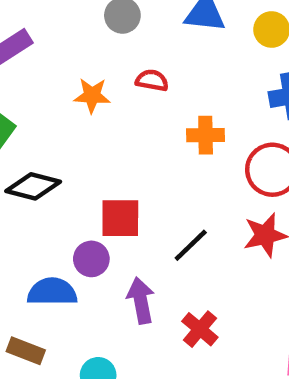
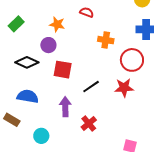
orange star: (92, 96) -> (57, 24), moved
black diamond: (33, 186) -> (27, 62), moved
purple circle: (91, 259) -> (48, 45), moved

